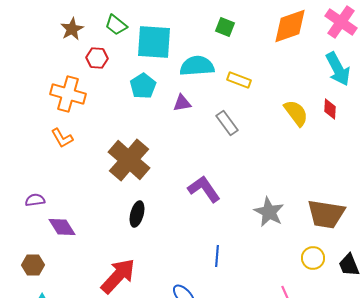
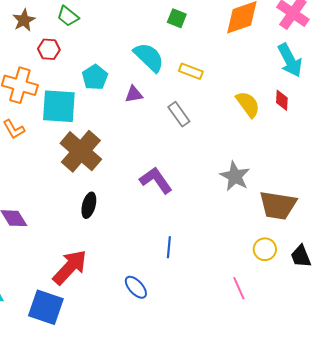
cyan square: (154, 42) -> (59, 106), moved
cyan semicircle: (197, 66) -> (149, 57), turned 48
gray star: (269, 212) -> (235, 176), moved

